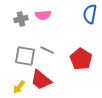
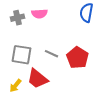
gray line: (47, 50) -> (51, 54), moved

